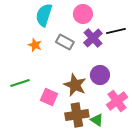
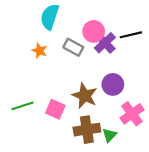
pink circle: (83, 14) -> (94, 31), moved
green line: (20, 83) -> (23, 106), moved
green triangle: (97, 120) -> (109, 135), turned 40

